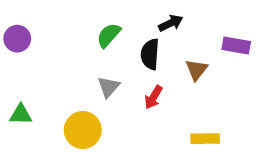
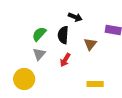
black arrow: (171, 23) -> (75, 17), turned 48
green semicircle: (109, 35) -> (39, 34), moved

